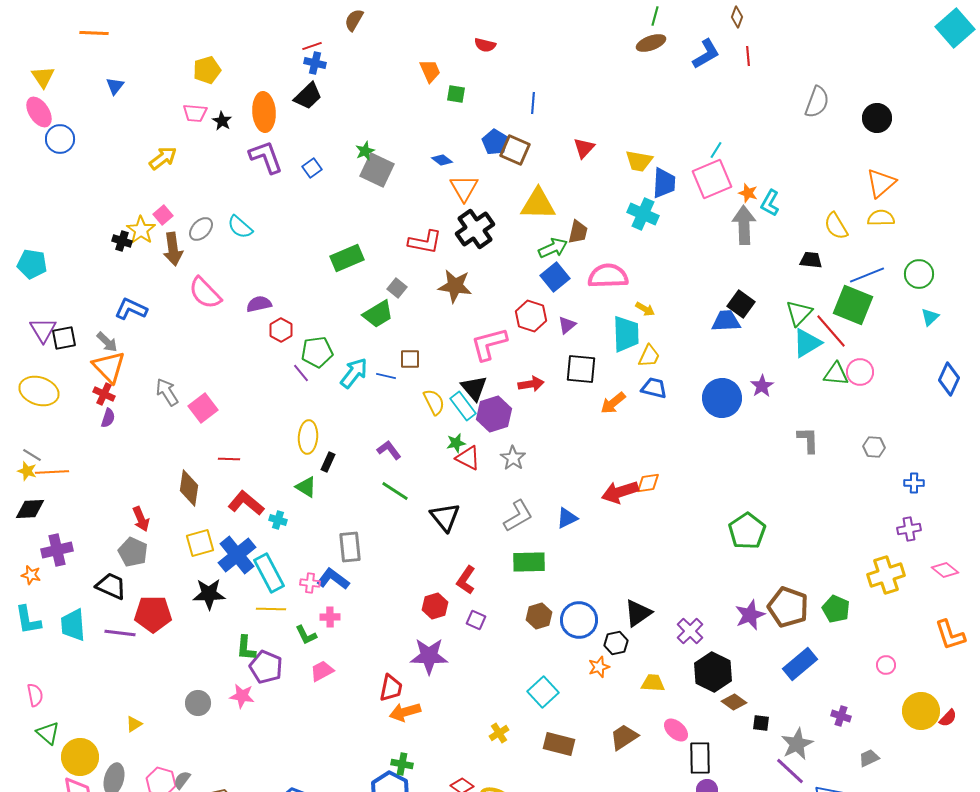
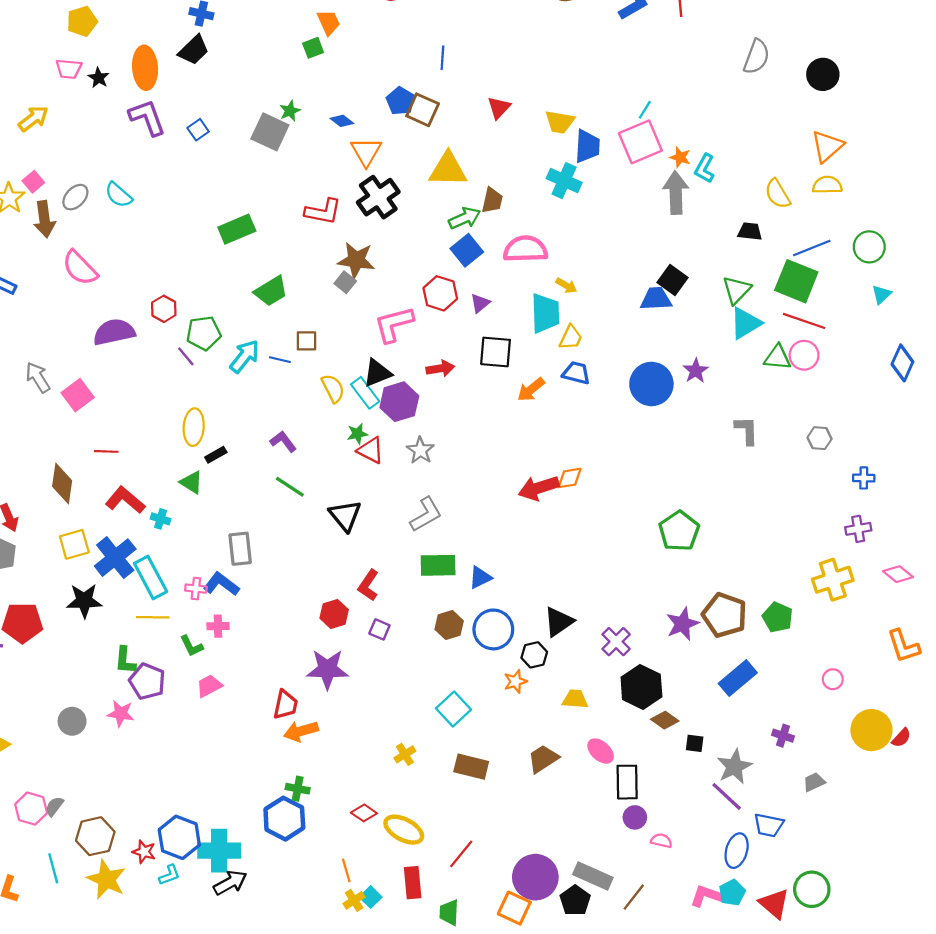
green square: (456, 94) -> (313, 48), moved, turned -30
green star: (365, 151) -> (290, 111), moved
gray square: (397, 288) -> (345, 282), moved
purple semicircle: (259, 304) -> (114, 332), moved, size x1.5
red line: (831, 331) -> (804, 321), moved, turned -30
black triangle: (474, 388) -> (377, 373), turned 48
black rectangle: (328, 462) -> (216, 455), turned 36
blue triangle: (567, 518) -> (480, 577), moved

